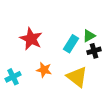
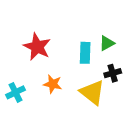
cyan rectangle: (71, 44) -> (85, 53), turned -30
black cross: (94, 51) -> (113, 73), moved

